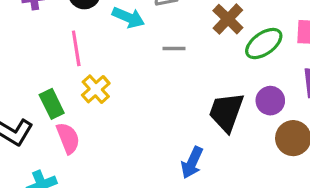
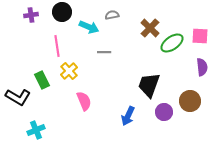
gray line: (174, 48) -> (104, 52), moved
purple circle: (270, 101) -> (164, 112), moved
pink semicircle: (68, 138) -> (84, 101), moved

